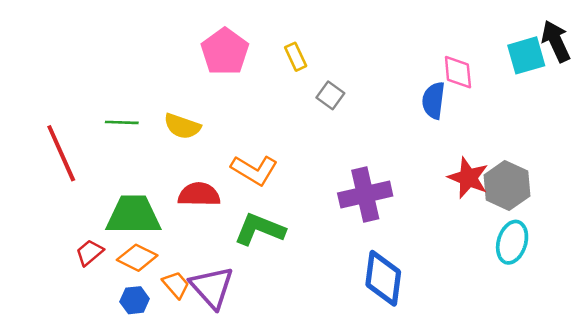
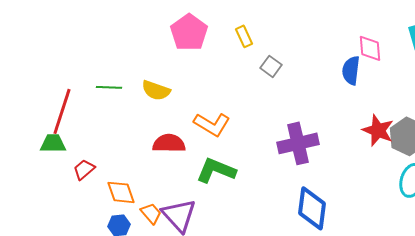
red line: (61, 153) -> (62, 111), turned 42
green trapezoid: (133, 215) -> (53, 143), moved, size x0.6
red trapezoid: (90, 252) -> (84, 169), moved
orange diamond: (137, 258) -> (121, 192), turned 44

